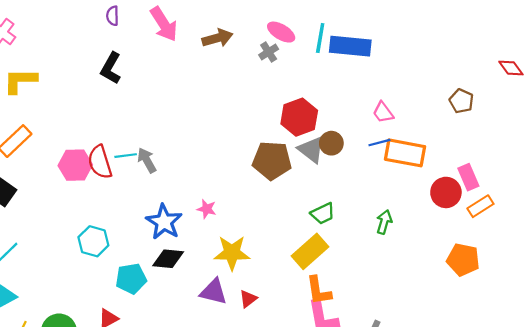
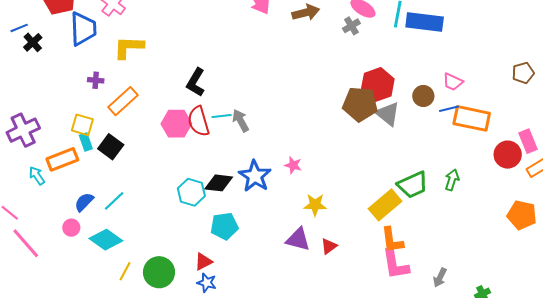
black L-shape: (111, 68) -> (196, 82), moved
brown pentagon: (461, 101) -> (523, 73), turned 30
pink trapezoid: (383, 112) -> (453, 82), turned -30
brown circle: (331, 143) -> (423, 96), moved
brown pentagon: (272, 160) -> (360, 104), moved
green trapezoid: (323, 214) -> (413, 185), moved, size x1.4
yellow star: (232, 253) -> (315, 205), size x0.7
black diamond: (168, 259) -> (219, 183), moved

